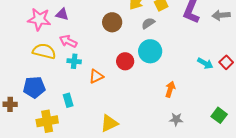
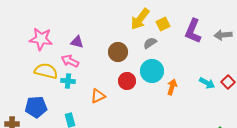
purple triangle: (62, 14) -> (77, 42), moved
brown circle: (112, 22) -> (118, 52), moved
cyan cross: (74, 61) -> (68, 81), moved
orange arrow: (170, 89) -> (172, 87), moved

